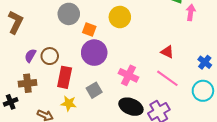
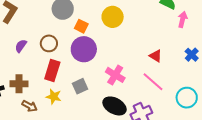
brown circle: (50, 56) -> (49, 43), moved
blue cross: (205, 62) -> (192, 55), moved
brown cross: (27, 83) -> (19, 84), moved

